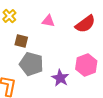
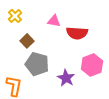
red semicircle: (85, 24) -> (77, 33), moved, turned 40
brown square: (21, 41) -> (27, 41), turned 32

